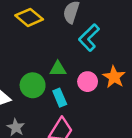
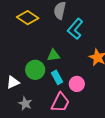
pink circle: (88, 82) -> (77, 84), moved

